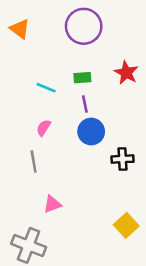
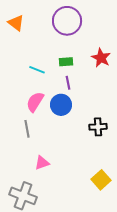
pink semicircle: (44, 128) -> (35, 102), size x1.5
blue circle: (91, 131) -> (61, 105), moved

